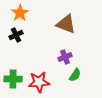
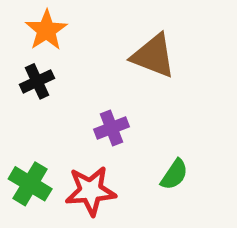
purple cross: (65, 57) -> (112, 128), moved
green cross: (13, 79) -> (30, 184), turned 30

